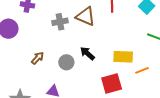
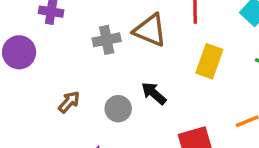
yellow rectangle: (123, 57) -> (209, 61), moved, turned -72

